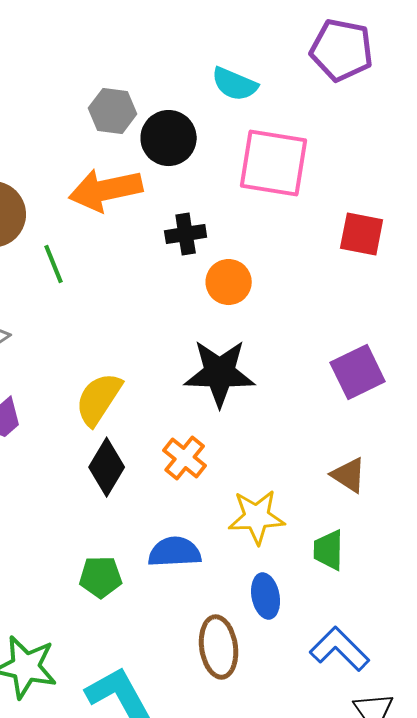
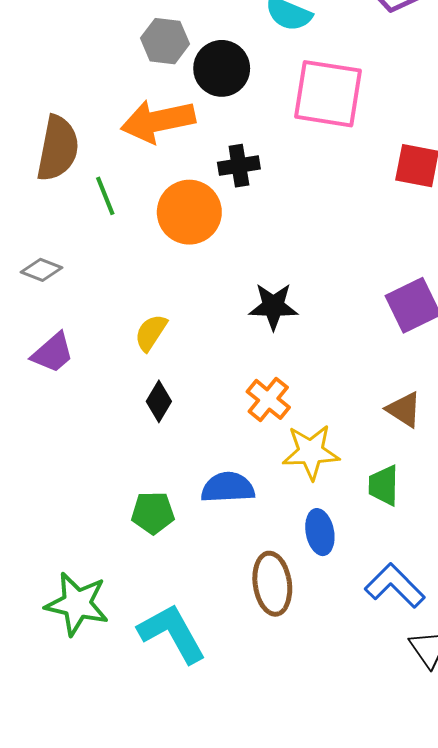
orange circle: (229, 282) -> (189, 212), moved, size x1.4
black star: (220, 373) -> (273, 306), size x0.7
yellow semicircle: (99, 399) -> (151, 333), size x0.7
orange cross: (185, 458) -> (268, 399), moved
black diamond: (107, 467) -> (159, 401), size x0.7

